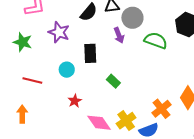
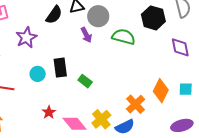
purple star: (59, 32) -> (26, 38), turned 30
black rectangle: (90, 53) -> (60, 68), moved
red star: (75, 101) -> (49, 112), moved

